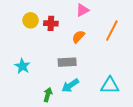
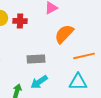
orange line: (112, 31) -> (84, 56), moved, turned 50
orange semicircle: (78, 37) -> (64, 34), moved, size x1.5

